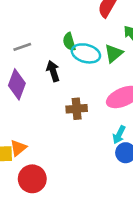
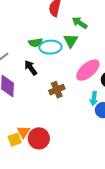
green semicircle: (69, 42) -> (35, 43), turned -64
red circle: (32, 179) -> (39, 138), moved

